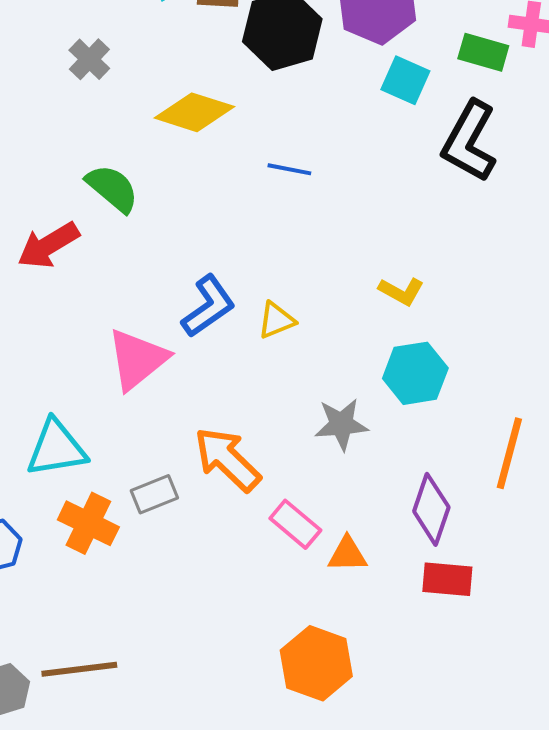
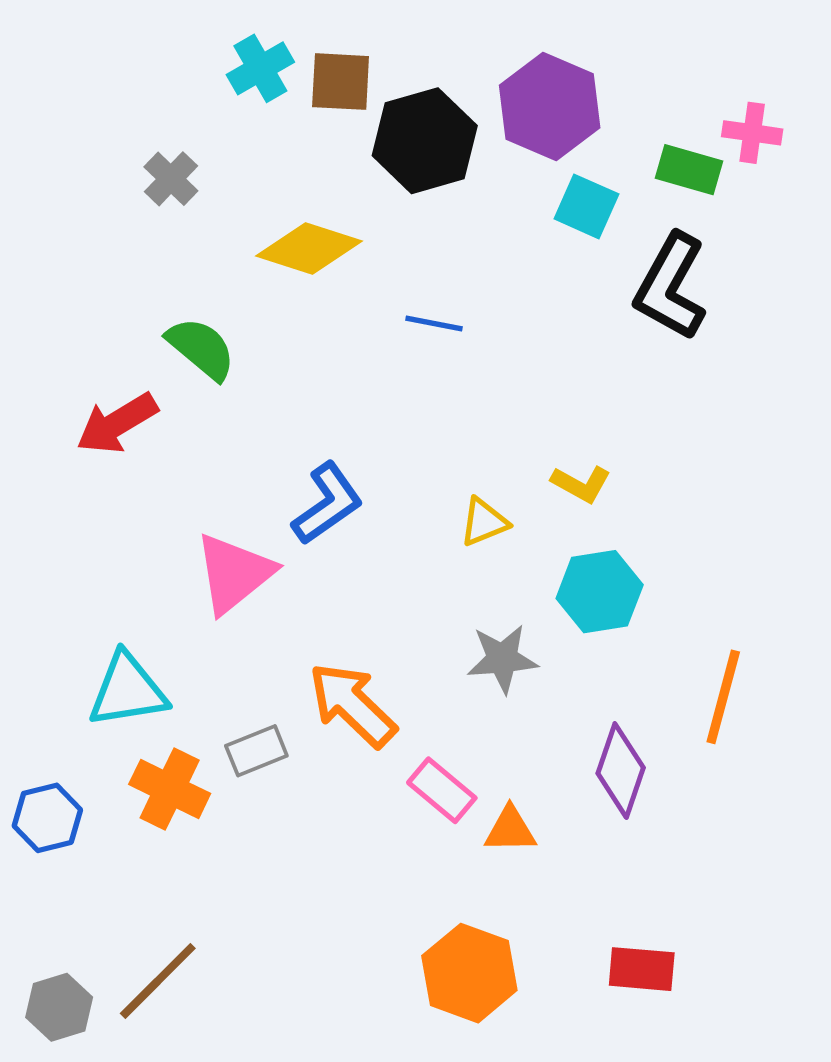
yellow triangle: (276, 320) -> (484, 522), moved
red rectangle: (447, 579) -> (642, 969), moved
brown line: (79, 669) -> (158, 981), turned -38

